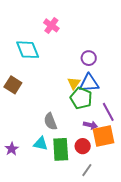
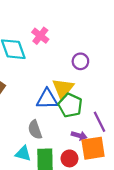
pink cross: (51, 25) -> (40, 36), moved
yellow triangle: (74, 83) -> (63, 88), size x1.5
blue triangle: (89, 83) -> (47, 99), moved

